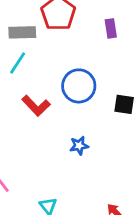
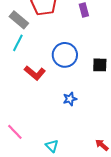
gray rectangle: (22, 32) -> (19, 20), turned 48

